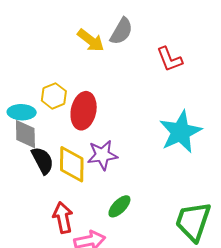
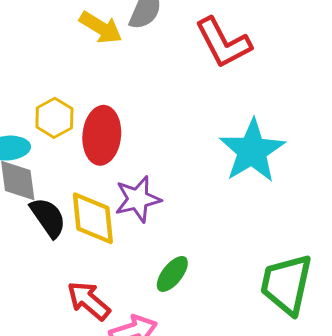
red L-shape: (170, 59) -> (223, 43), size x1.4
red arrow: (63, 218) -> (89, 301), turned -32

